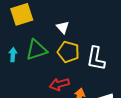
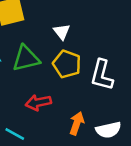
red arrow: (59, 84) -> (38, 103), moved

